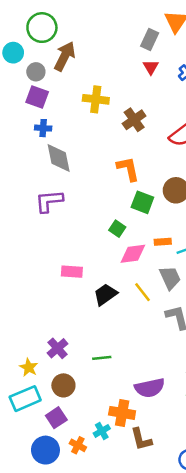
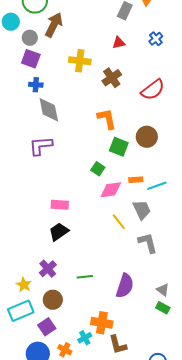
red triangle: (151, 67) -> (119, 43), moved, turned 48
black trapezoid: (105, 294) -> (59, 232), moved
purple semicircle: (150, 388) -> (125, 286), moved, turned -60

